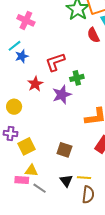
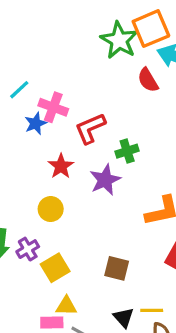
pink cross: (26, 20) -> (53, 107), moved
cyan line: (14, 46) -> (19, 90), moved
yellow circle: (14, 107) -> (51, 209), moved
purple cross: (10, 133) -> (28, 249), turned -32

